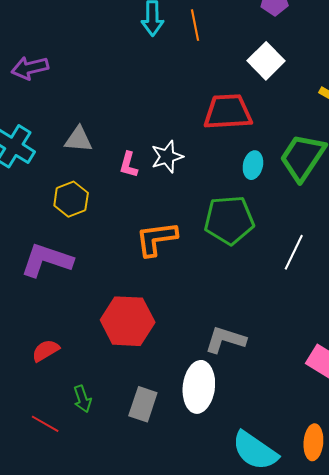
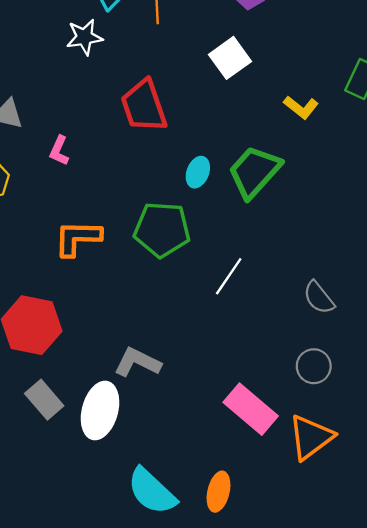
red trapezoid: (228, 112) -> (144, 106), moved, turned -114
white star: (167, 157) -> (84, 37), moved
gray rectangle: (143, 404) -> (44, 400), moved, turned -68

